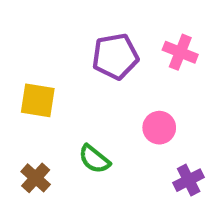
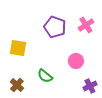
pink cross: (180, 52) -> (86, 25), turned 35
purple pentagon: (115, 56) -> (55, 27), turned 30

